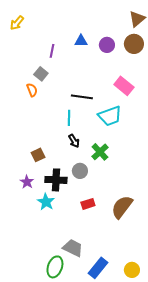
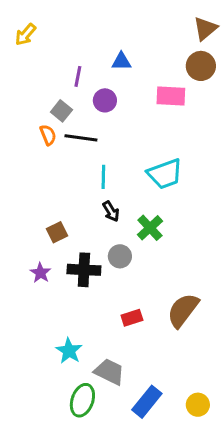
purple circle: (107, 45) -> (105, 100), moved
pink rectangle: (124, 86) -> (171, 96), moved, turned -36
black line: (82, 97) -> (81, 138), moved
cyan star: (46, 202) -> (69, 351), moved
red rectangle: (88, 204) -> (132, 318), moved

